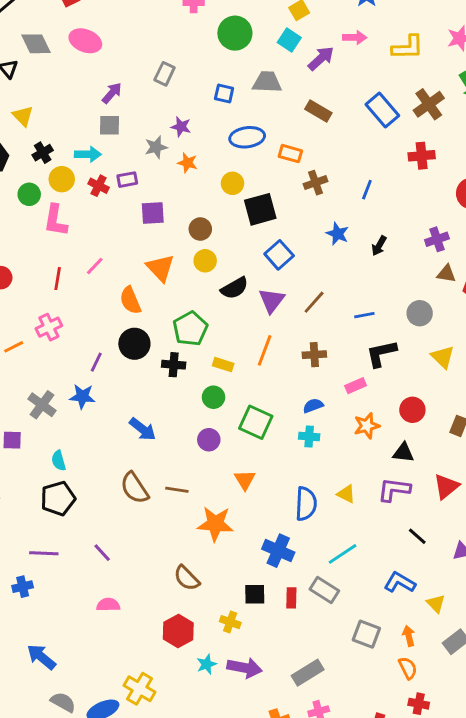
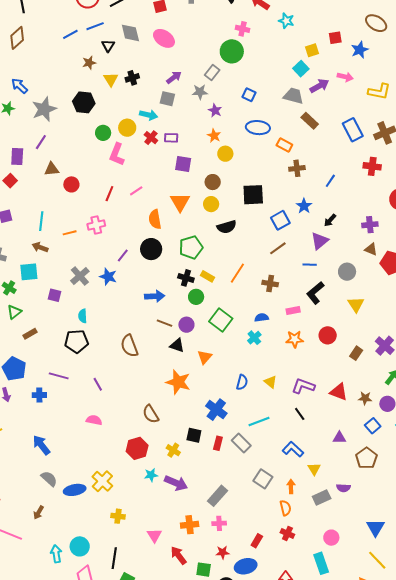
green circle: (235, 33) -> (232, 51), moved
gray trapezoid: (267, 82) -> (293, 96), moved
gray star: (156, 147) -> (200, 92), moved
black cross: (43, 153) -> (132, 78), moved
yellow circle: (232, 183) -> (225, 154), moved
black square: (260, 209) -> (253, 195), moved
blue square: (279, 255) -> (280, 220), moved
purple triangle: (272, 300) -> (320, 241), moved
black L-shape: (381, 353) -> (315, 293), turned -40
black cross: (174, 365) -> (186, 278), moved
blue arrow: (143, 429) -> (155, 296), moved, turned -54
cyan cross: (309, 437) -> (254, 338), turned 32
black triangle: (403, 453) -> (177, 345), moved
red triangle: (446, 486) -> (339, 392), turned 48
brown line: (177, 490) -> (164, 323), moved
blue semicircle: (306, 504) -> (242, 382), size x0.7
black line: (417, 536) -> (300, 414), moved
gray rectangle: (308, 673) -> (218, 496), turned -30

